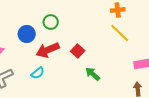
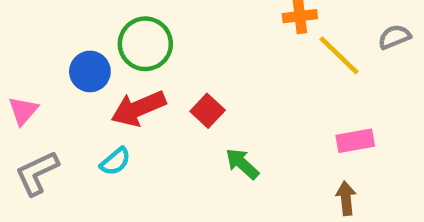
green circle: (51, 22) -> (145, 44), size x1.5
yellow line: (120, 33) -> (339, 55), moved

